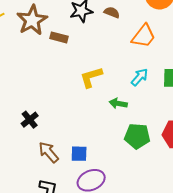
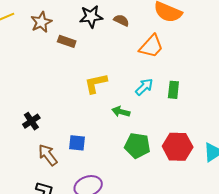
brown star: (32, 20) -> (41, 22), size x0.7
blue square: (79, 154) -> (77, 143), moved

